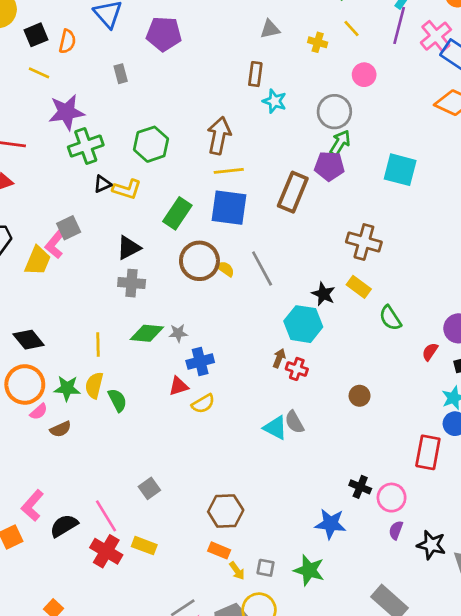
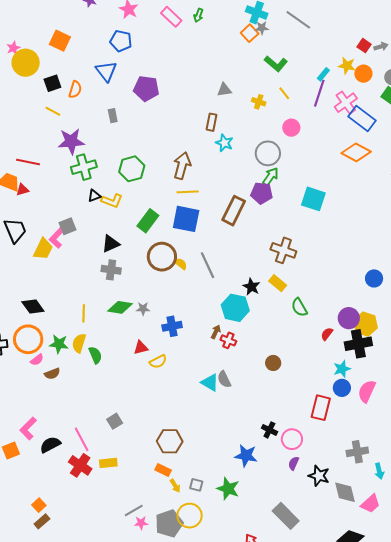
blue cross: (200, 361) -> (172, 326), moved
yellow rectangle: (144, 546) -> (108, 463), turned -30

